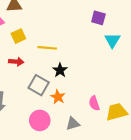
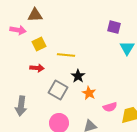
orange star: (58, 97) -> (89, 93), moved
pink semicircle: (94, 103) -> (110, 107), turned -88

